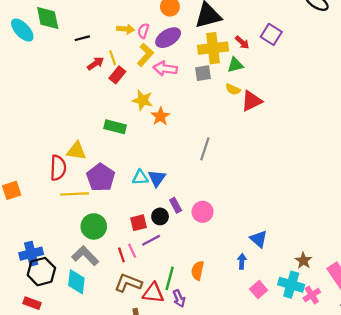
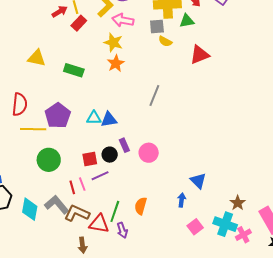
yellow semicircle: (233, 89) -> (165, 41), moved
yellow star: (143, 100) -> (113, 42), moved
yellow triangle: (76, 151) -> (37, 58), moved
blue triangle: (157, 178) -> (109, 120), turned 42
gray L-shape: (85, 256) -> (57, 205), moved

